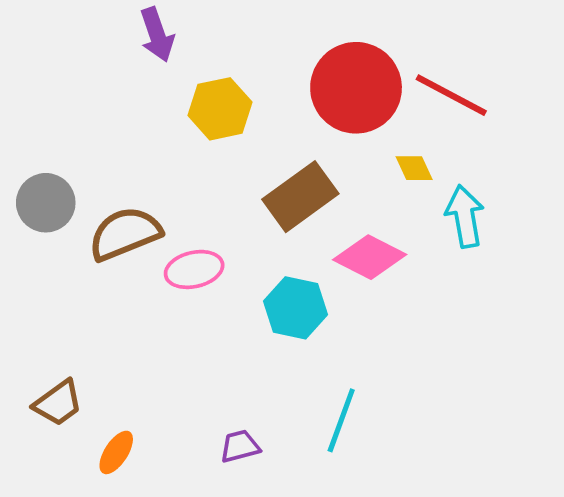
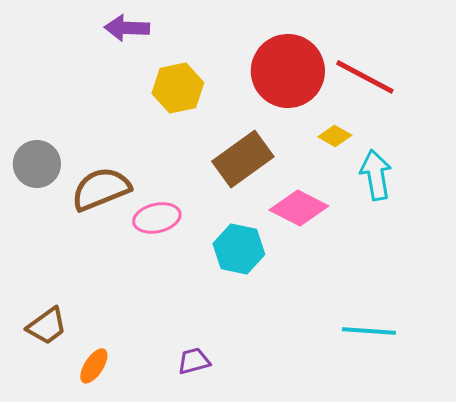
purple arrow: (157, 35) -> (127, 28), turned 111
yellow diamond: (414, 168) -> (335, 136), turned -36
cyan line: (341, 420) -> (369, 331), moved, turned 74

